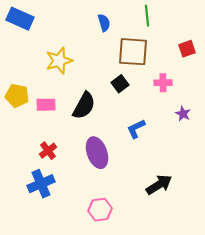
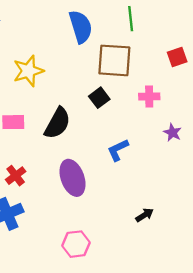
blue semicircle: (104, 23) -> (81, 27), size x1.6
black arrow: (159, 185) -> (145, 215), size x0.6

